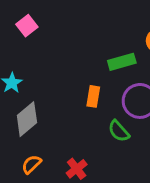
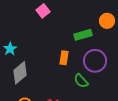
pink square: (27, 26) -> (43, 11), moved

